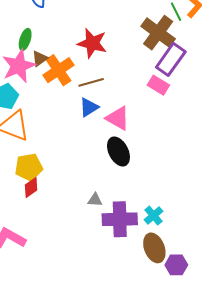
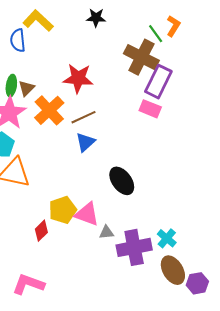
brown triangle: (40, 59) -> (26, 88), moved
pink triangle: (118, 118) -> (87, 214), moved
yellow pentagon: (29, 167) -> (63, 210), moved

